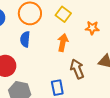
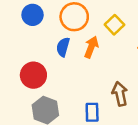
orange arrow: (63, 43) -> (91, 47), moved

